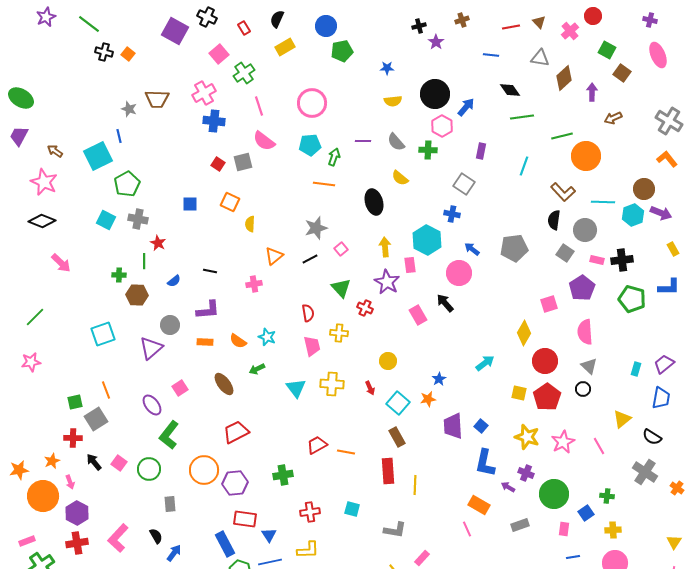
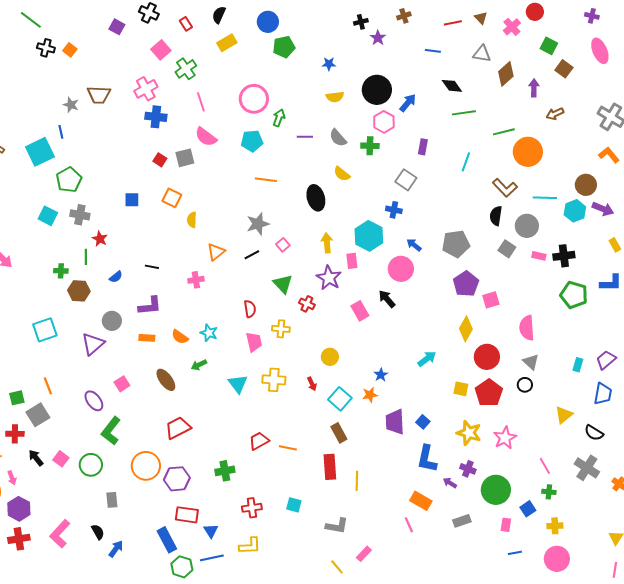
purple square: (175, 31) -> (117, 27), size x0.6
green arrow: (334, 157) -> (279, 118), moved
purple pentagon: (582, 288) -> (466, 284), moved
pink line: (599, 446) -> (545, 466), moved

